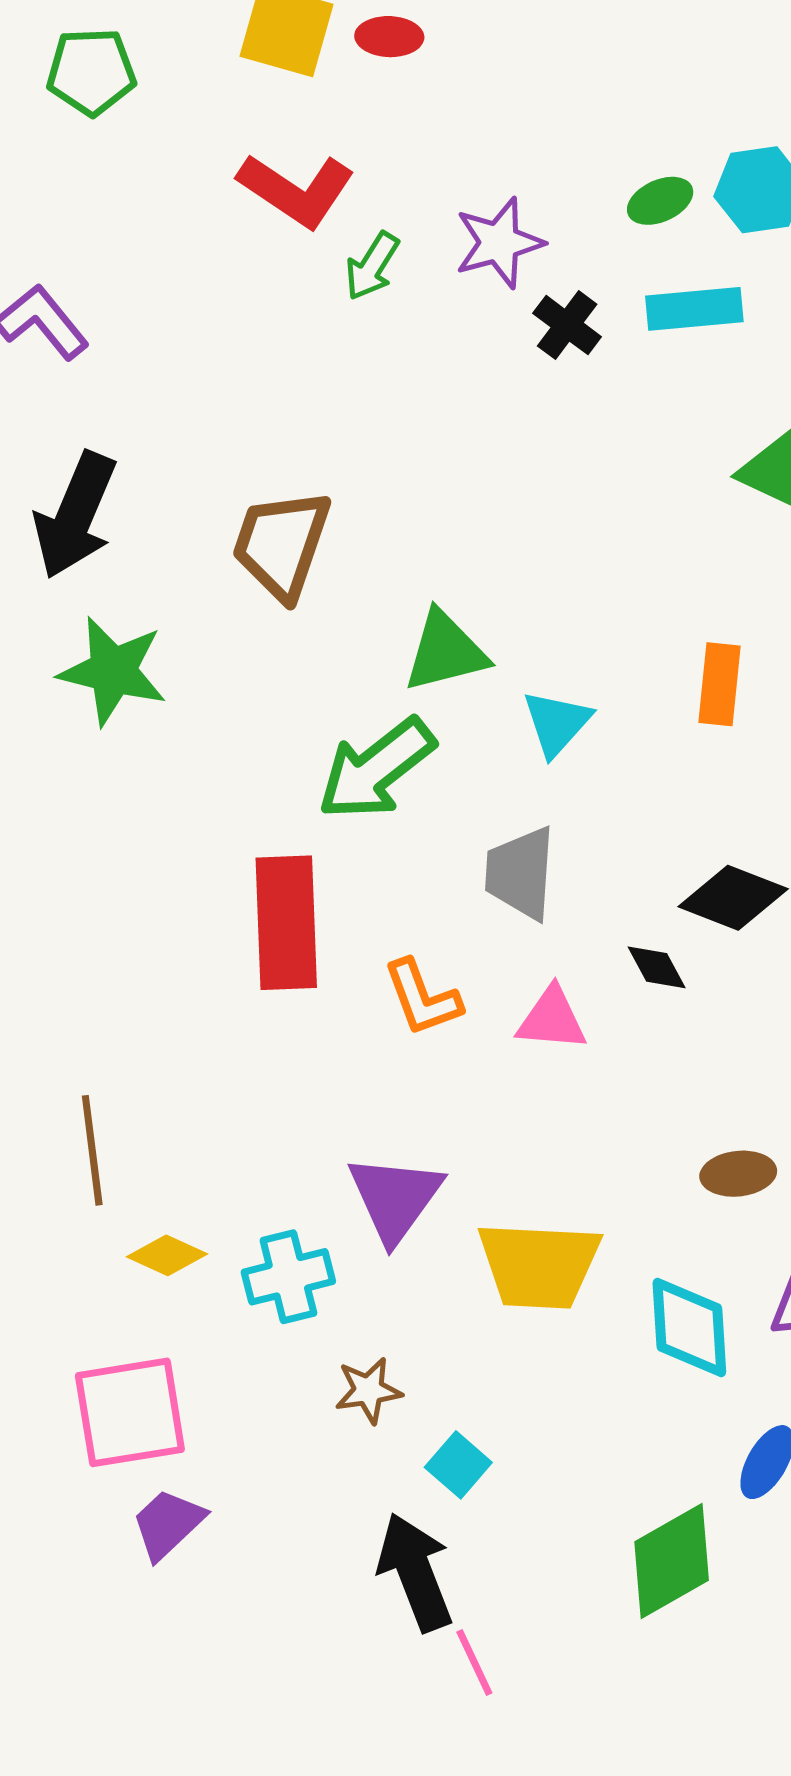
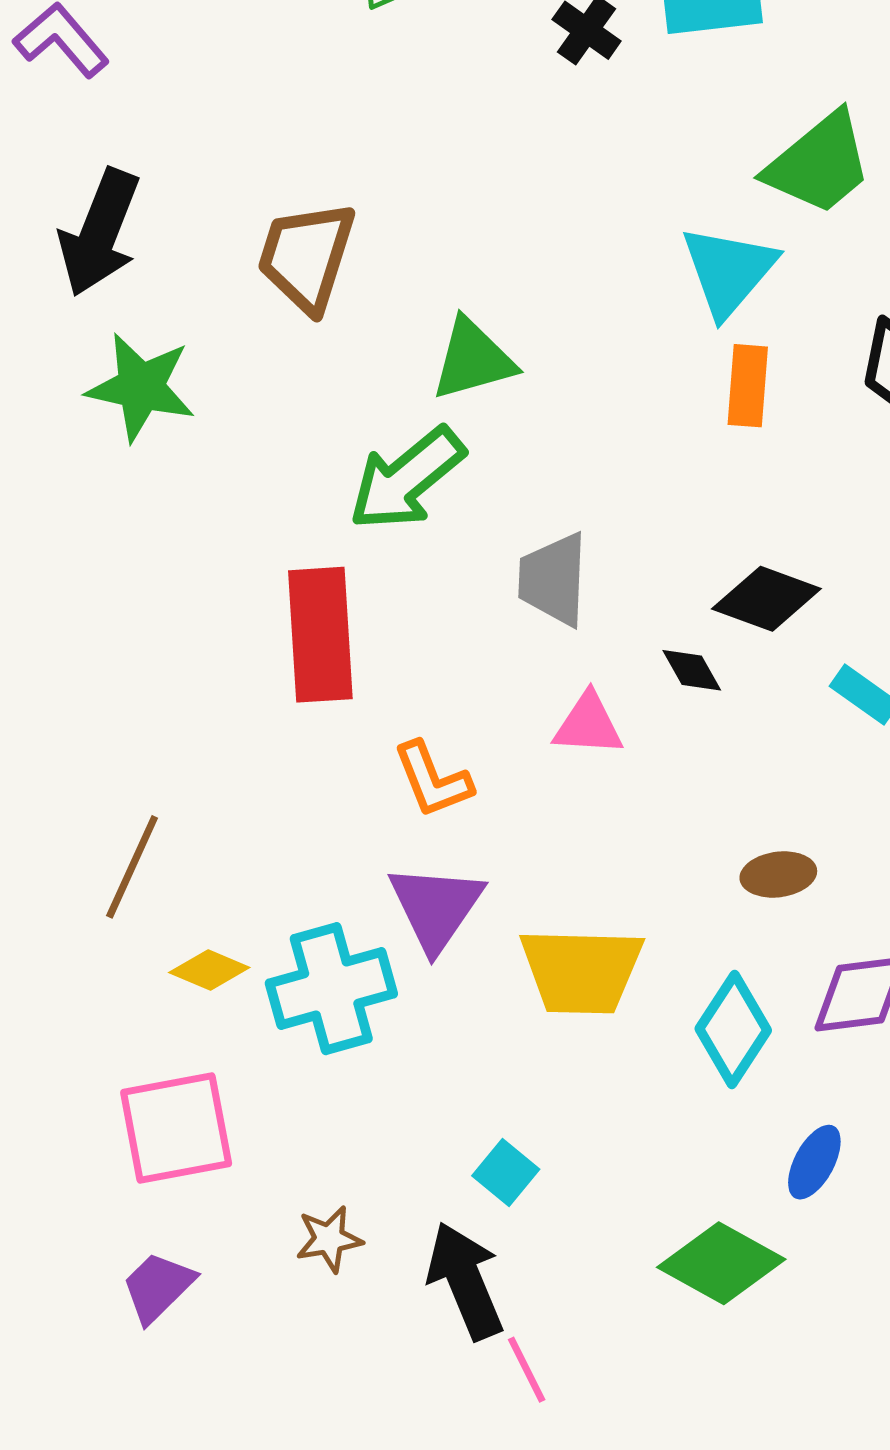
cyan triangle: (557, 723) -> (728, 271), moved, size x1.4
orange L-shape: (422, 998) -> (433, 780), moved
brown line: (92, 1150) -> (132, 867), turned 33
cyan cross: (288, 1277) -> (331, 989), size x1.4
cyan diamond: (689, 1328) -> (733, 1029), turned 38
brown star: (368, 1390) -> (329, 1239), moved
purple trapezoid: (168, 1524) -> (158, 1287), moved
green diamond: (672, 1561) -> (721, 1263), turned 60

